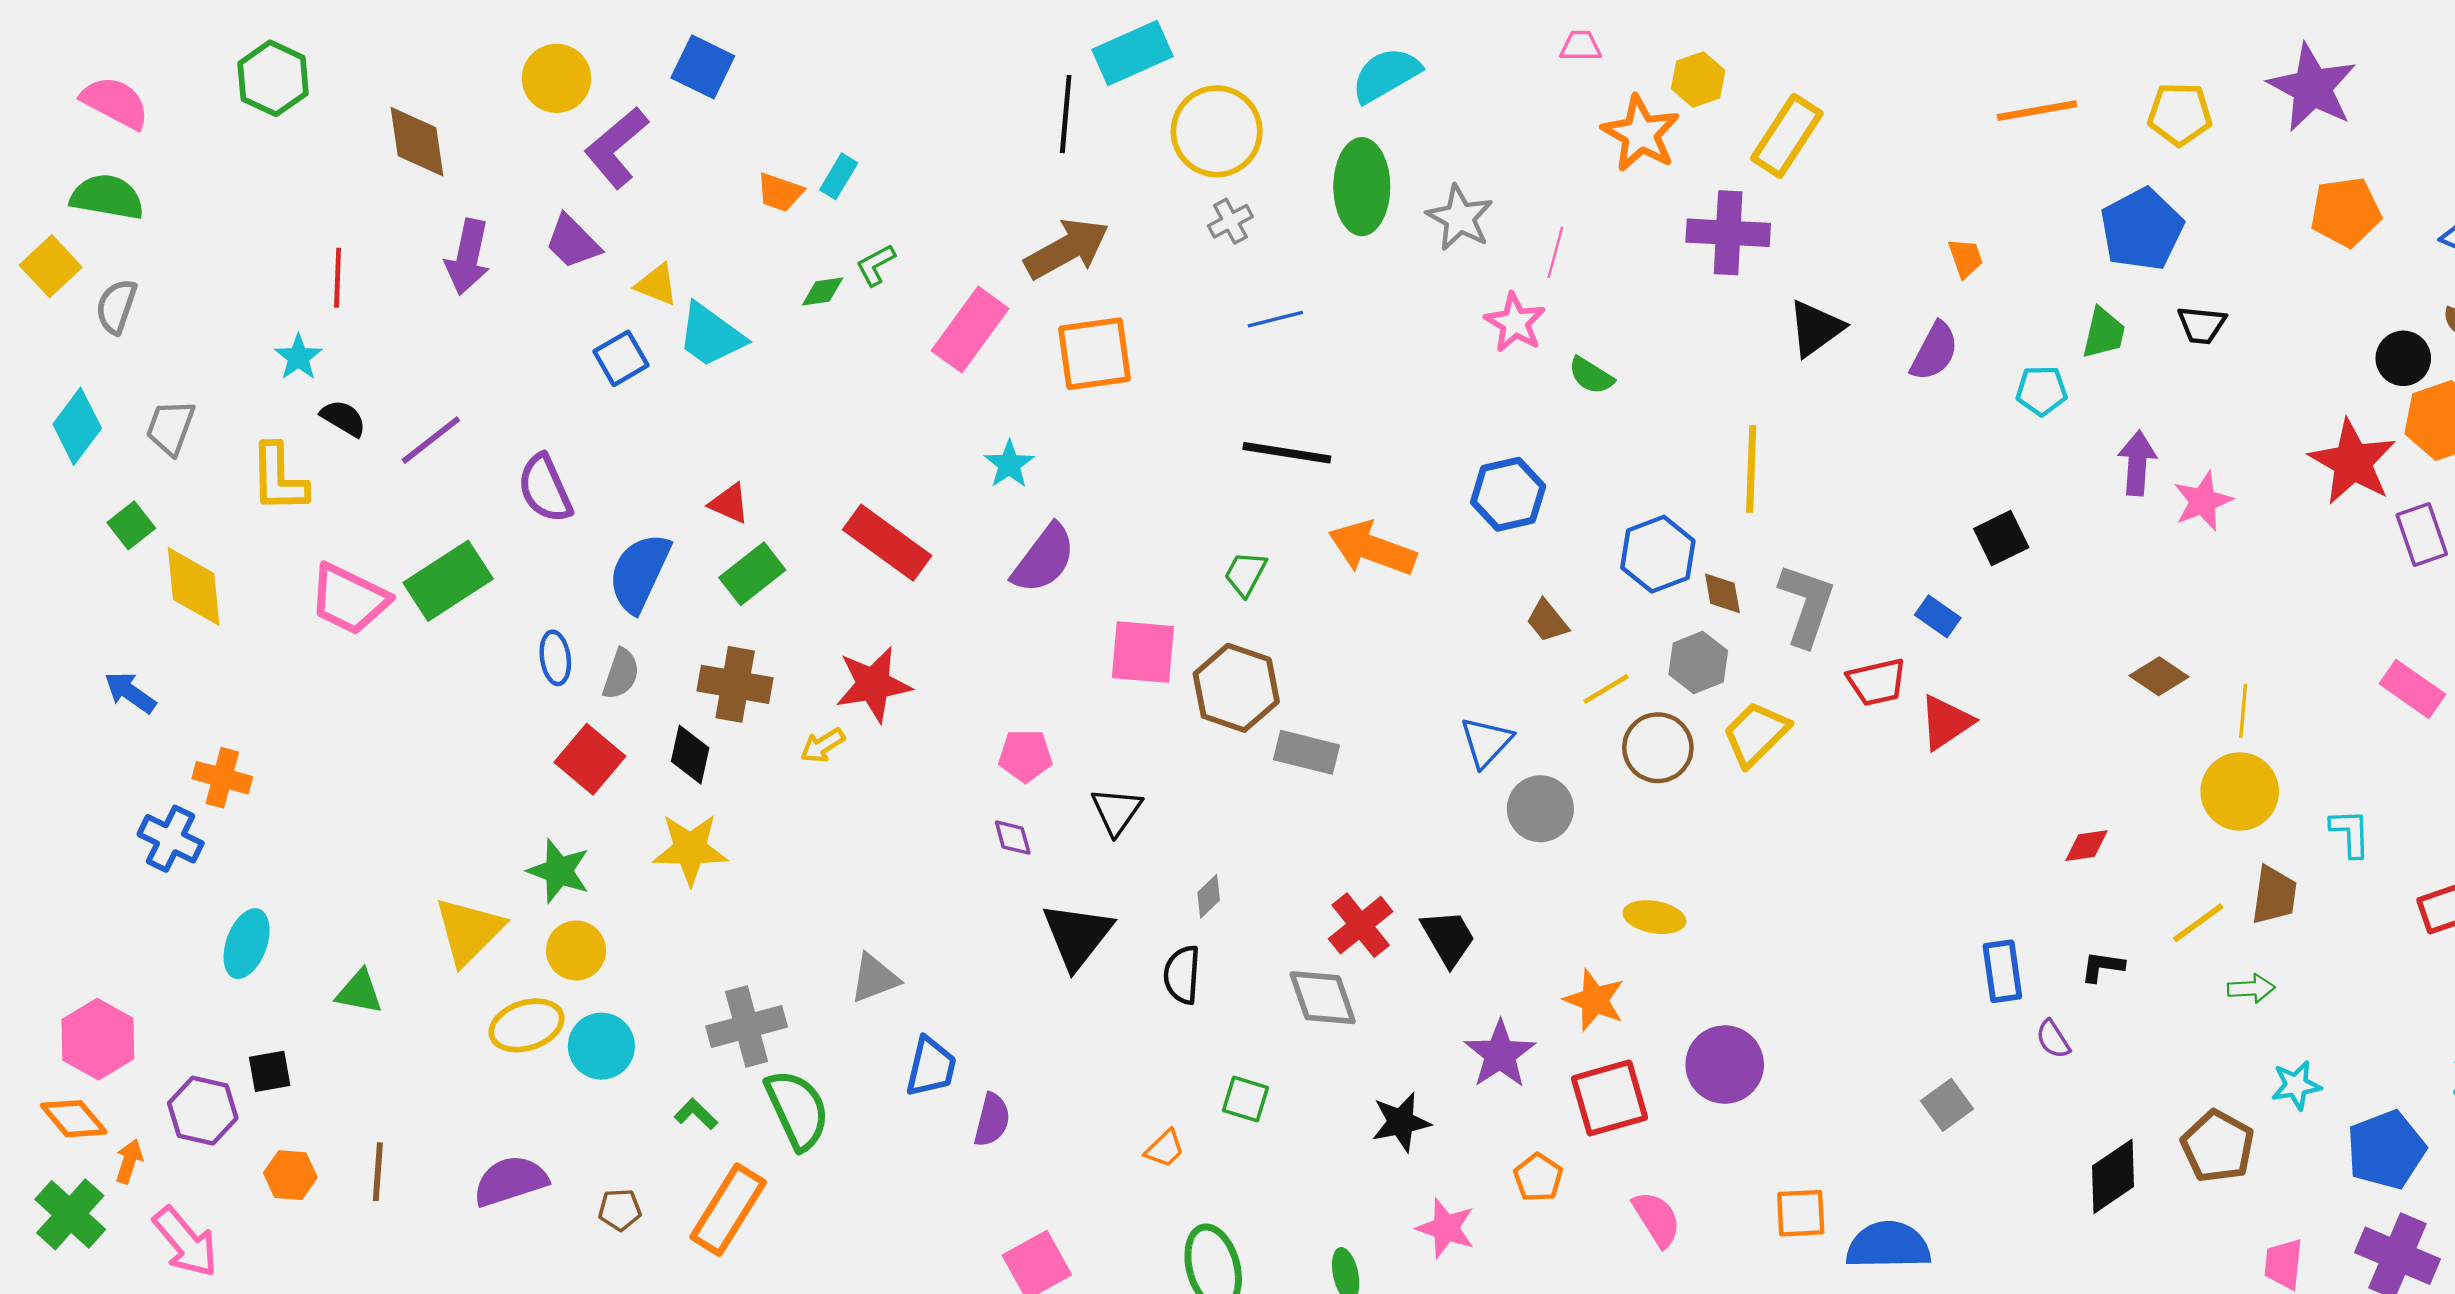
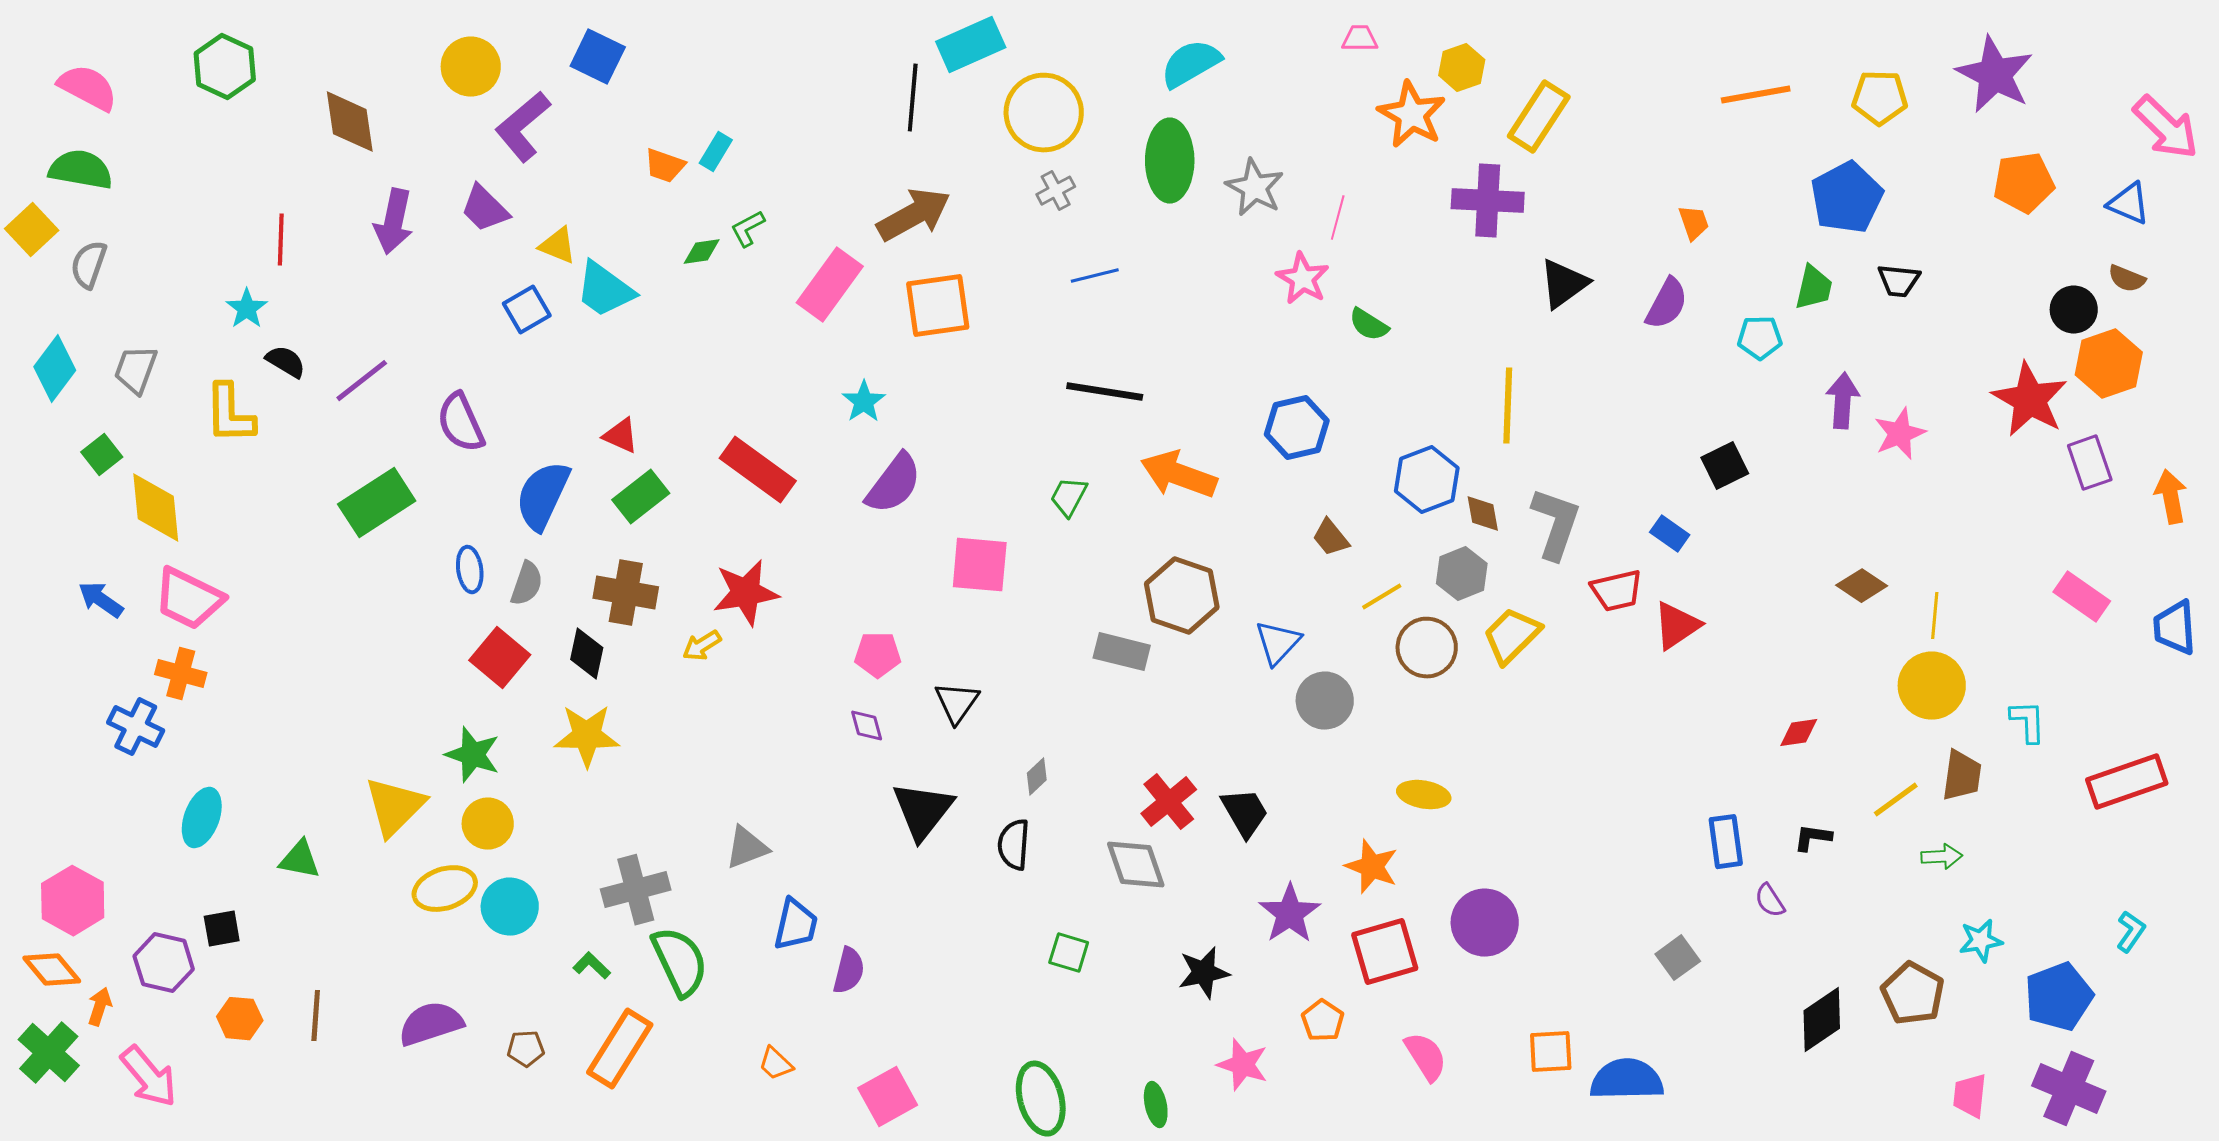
pink trapezoid: (349, 599) -> (189, 599), moved
brown hexagon: (1236, 688) -> (1182, 596), moved
orange trapezoid: (1165, 1149) -> (776, 1064), moved, turned 87

